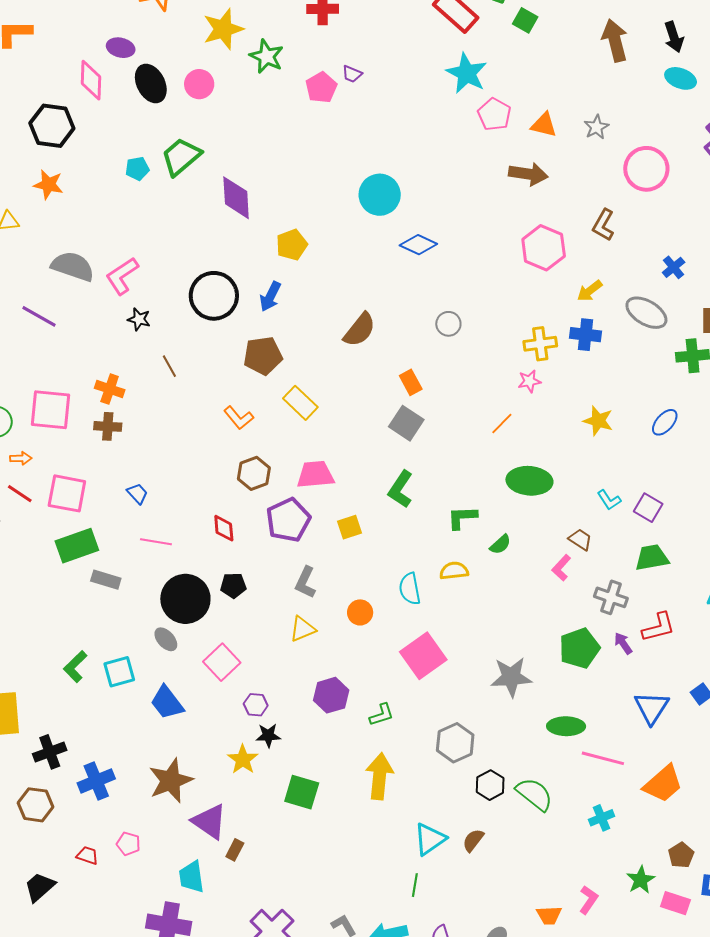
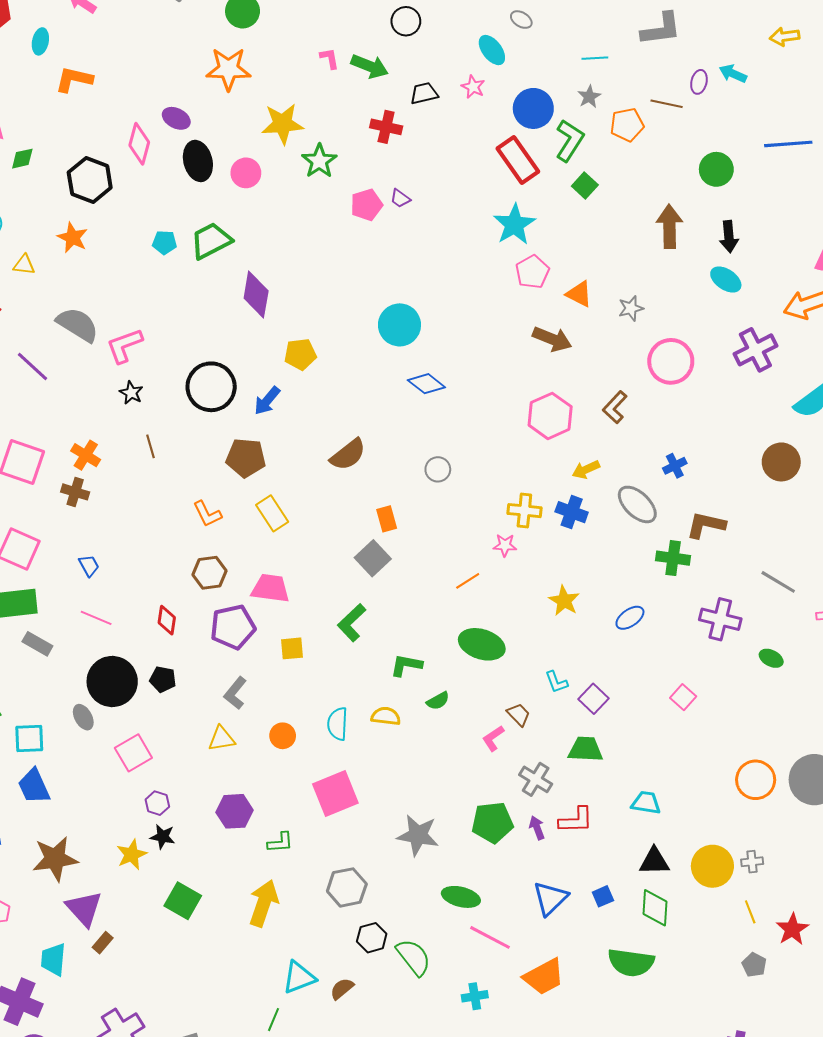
blue trapezoid: (167, 703) -> (34, 786), moved

